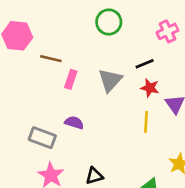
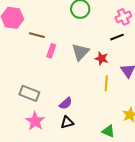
black line: (145, 64) -> (117, 37), moved
red star: (150, 88) -> (102, 58), moved
purple semicircle: (74, 123) -> (66, 103), moved, turned 120

